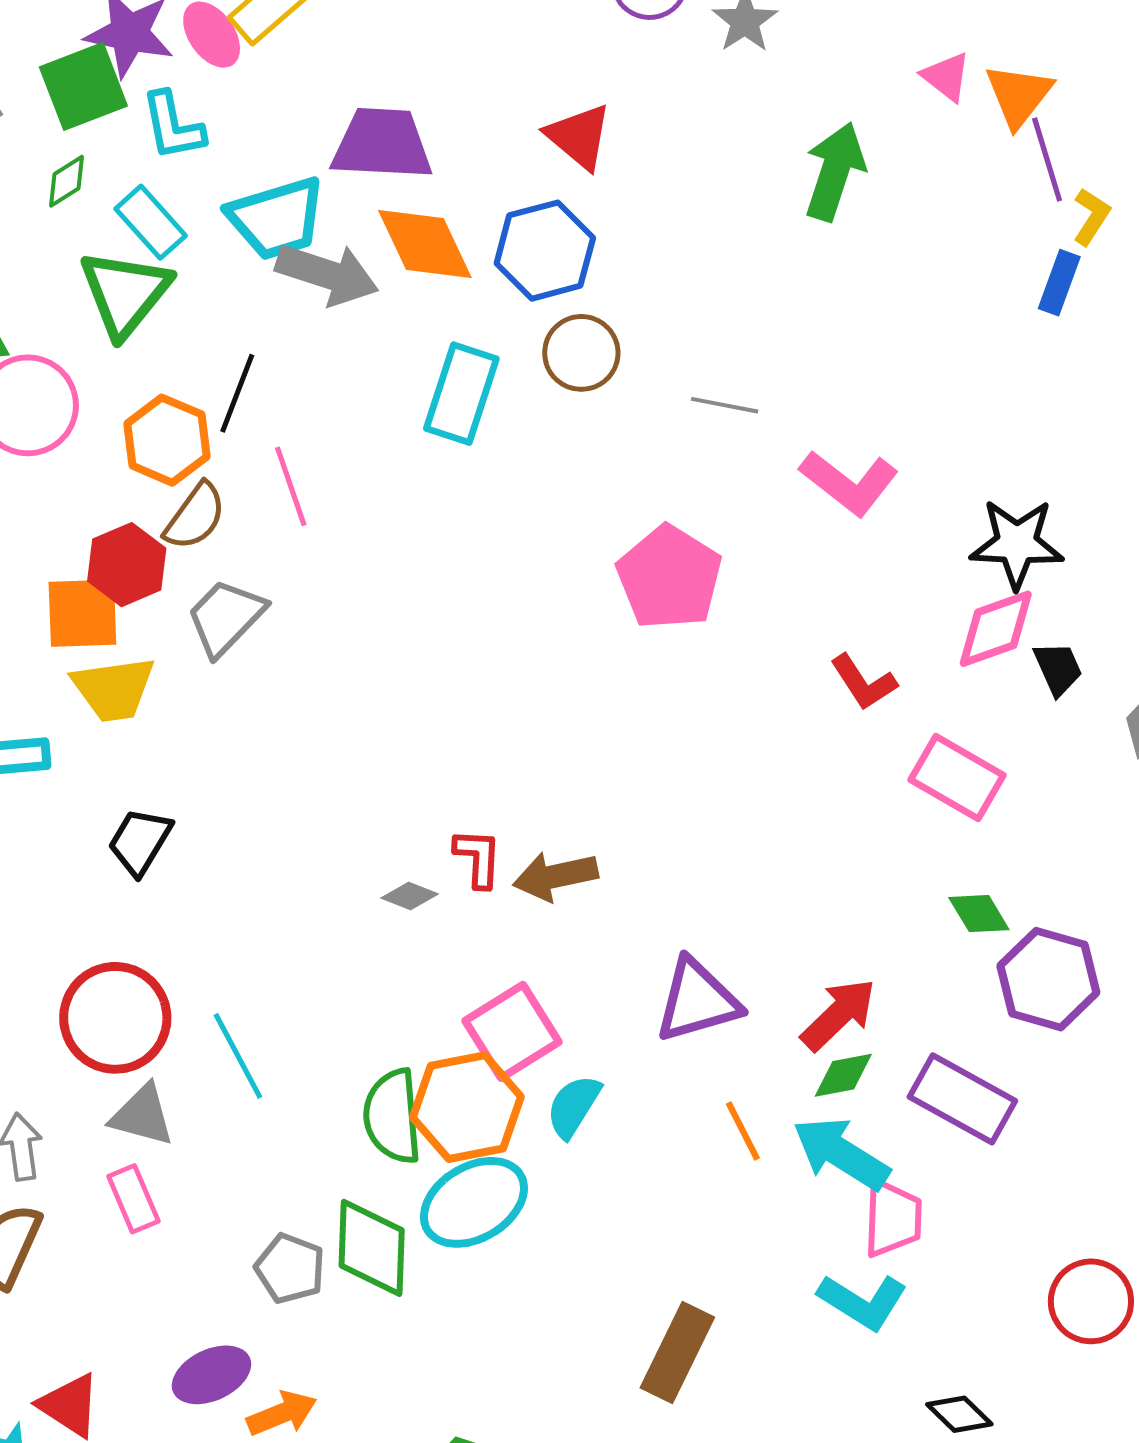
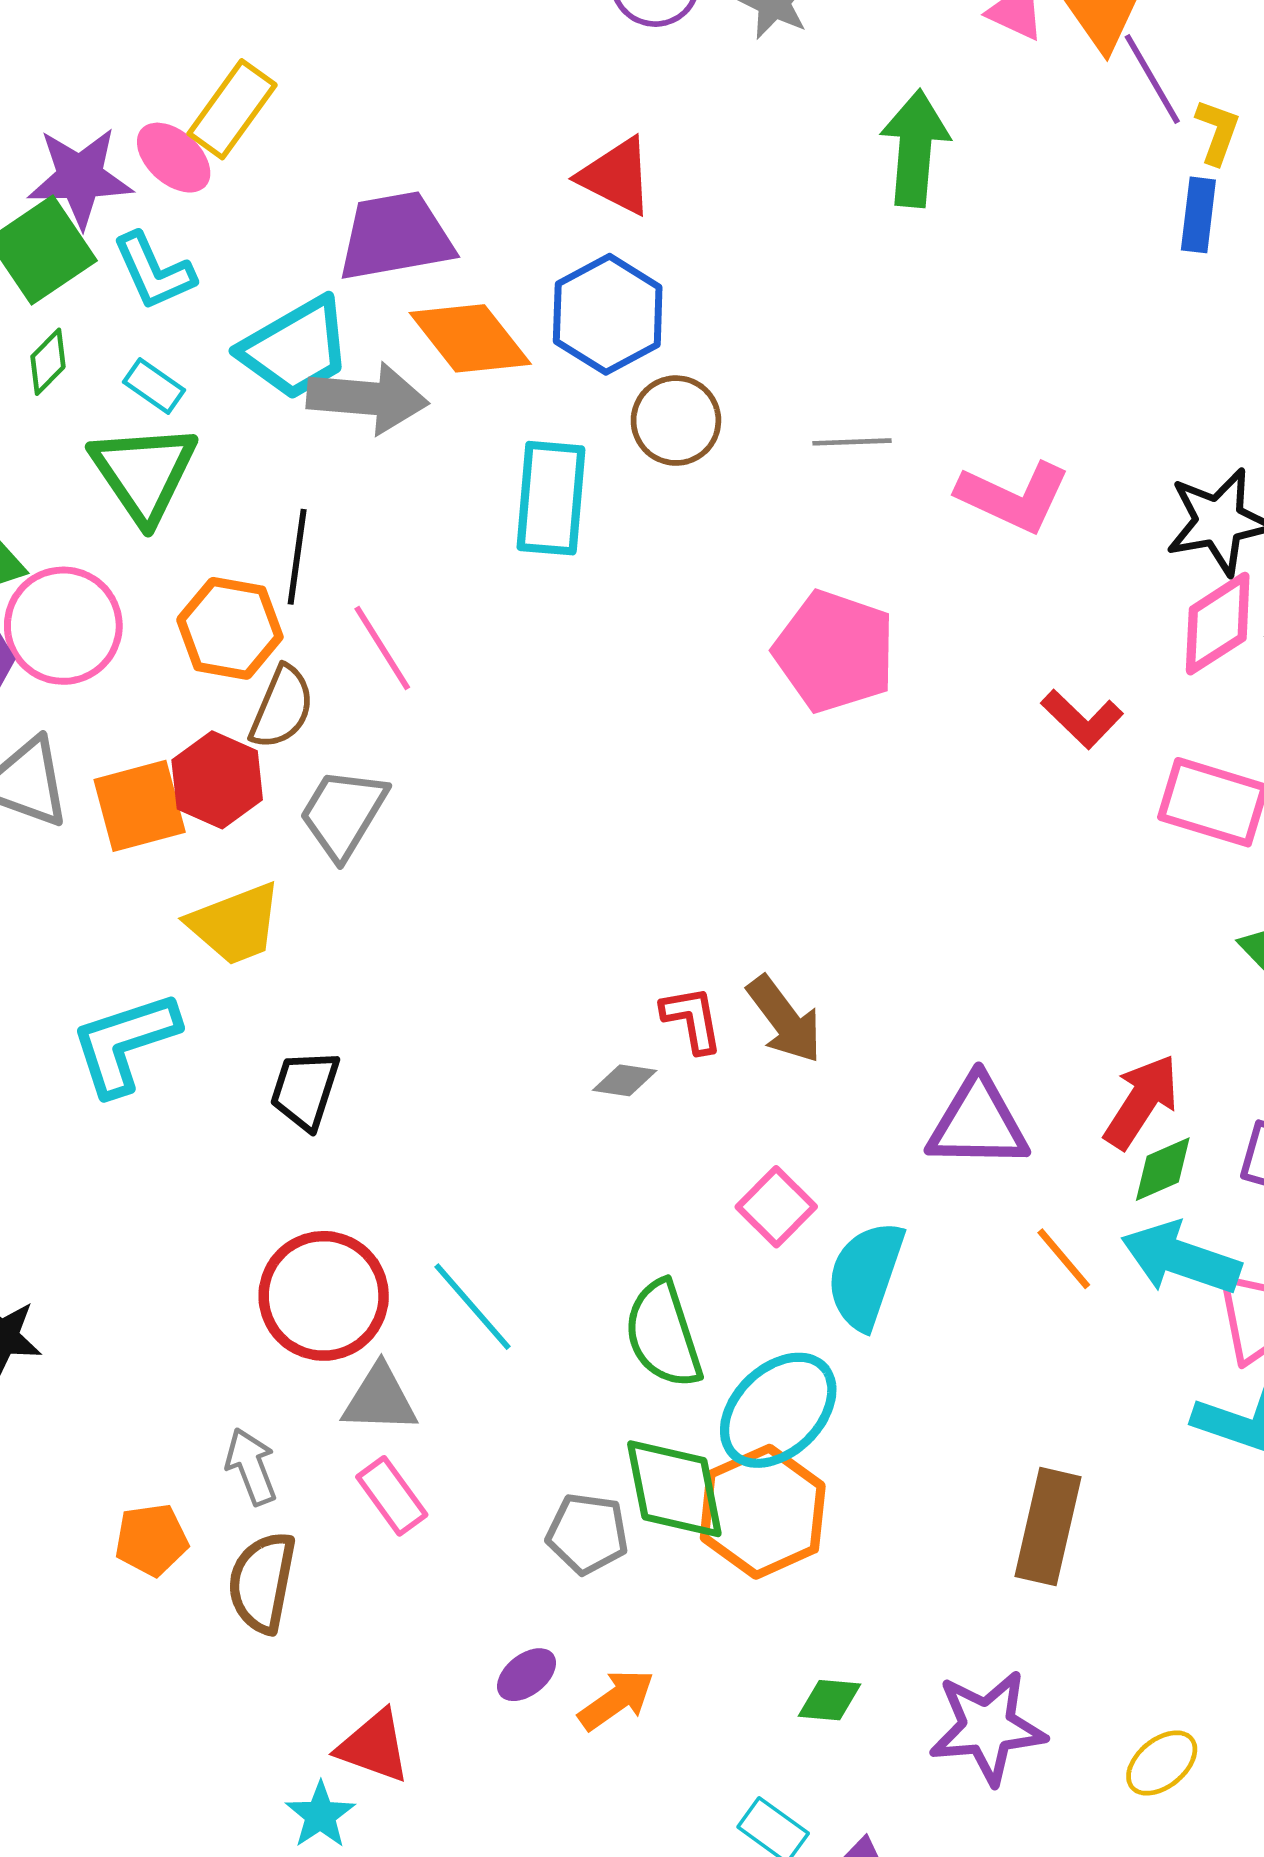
cyan rectangle: (151, 222) -> (154, 386), size x0.7
orange square: (82, 613) -> (140, 806), moved
brown arrow: (555, 876) -> (785, 1019), turned -102
purple triangle: (697, 1001) -> (978, 1123), turned 30
pink square: (512, 1031) -> (776, 1207), size x0.7
cyan semicircle: (574, 1106) -> (866, 1275), size x1.4
orange hexagon: (467, 1107) -> (763, 1512), moved
purple ellipse: (211, 1375) -> (527, 1675), size x0.7

